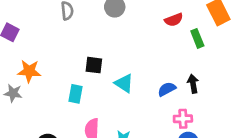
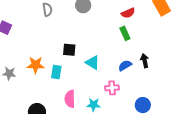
green rectangle: (197, 38) -> (125, 33), moved
orange star: (29, 71) -> (36, 65), moved
pink cross: (183, 119) -> (112, 88), moved

